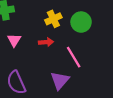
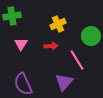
green circle: (81, 22) -> (91, 36), moved

